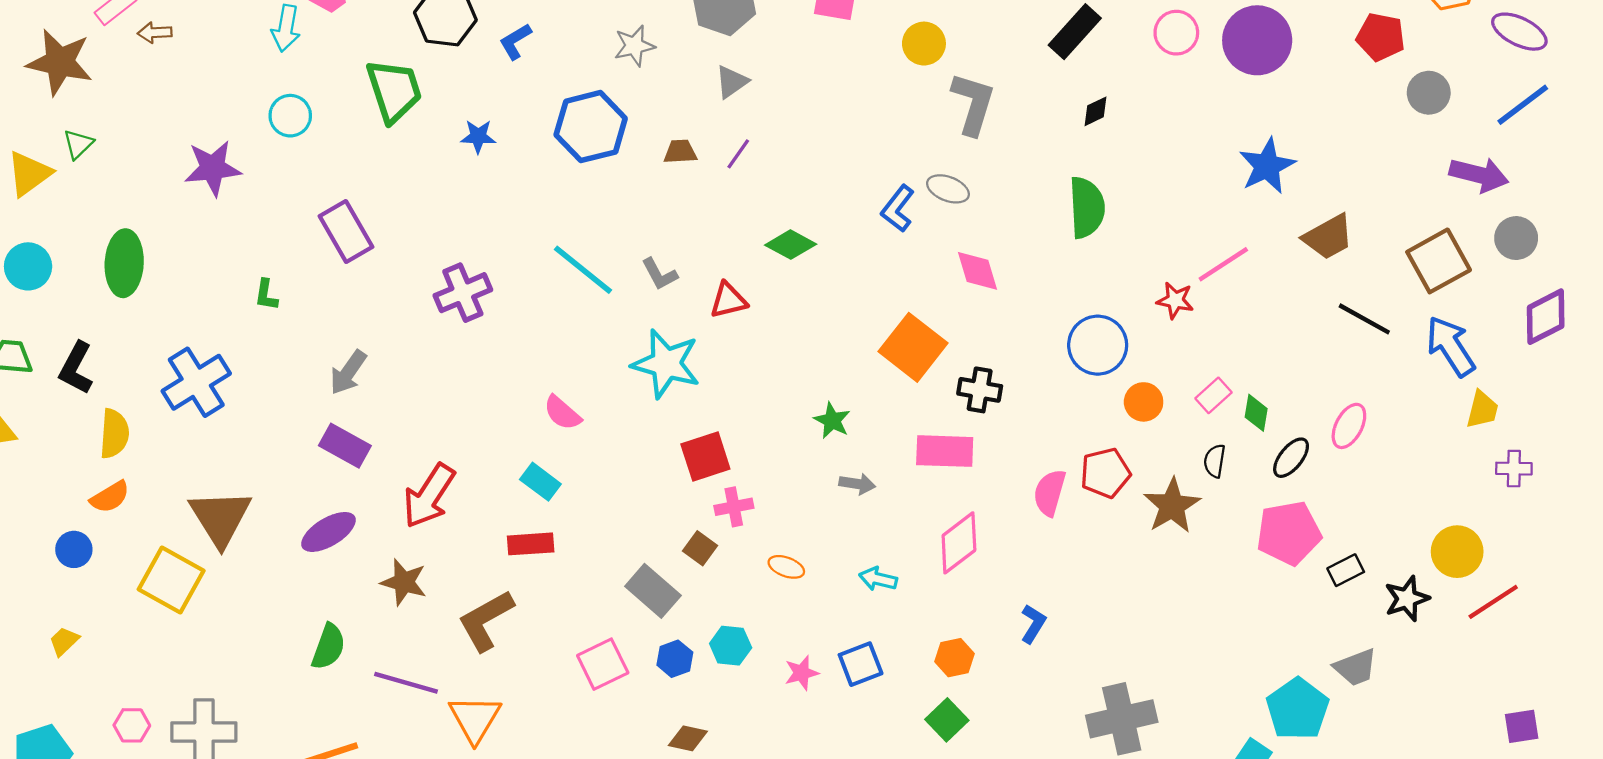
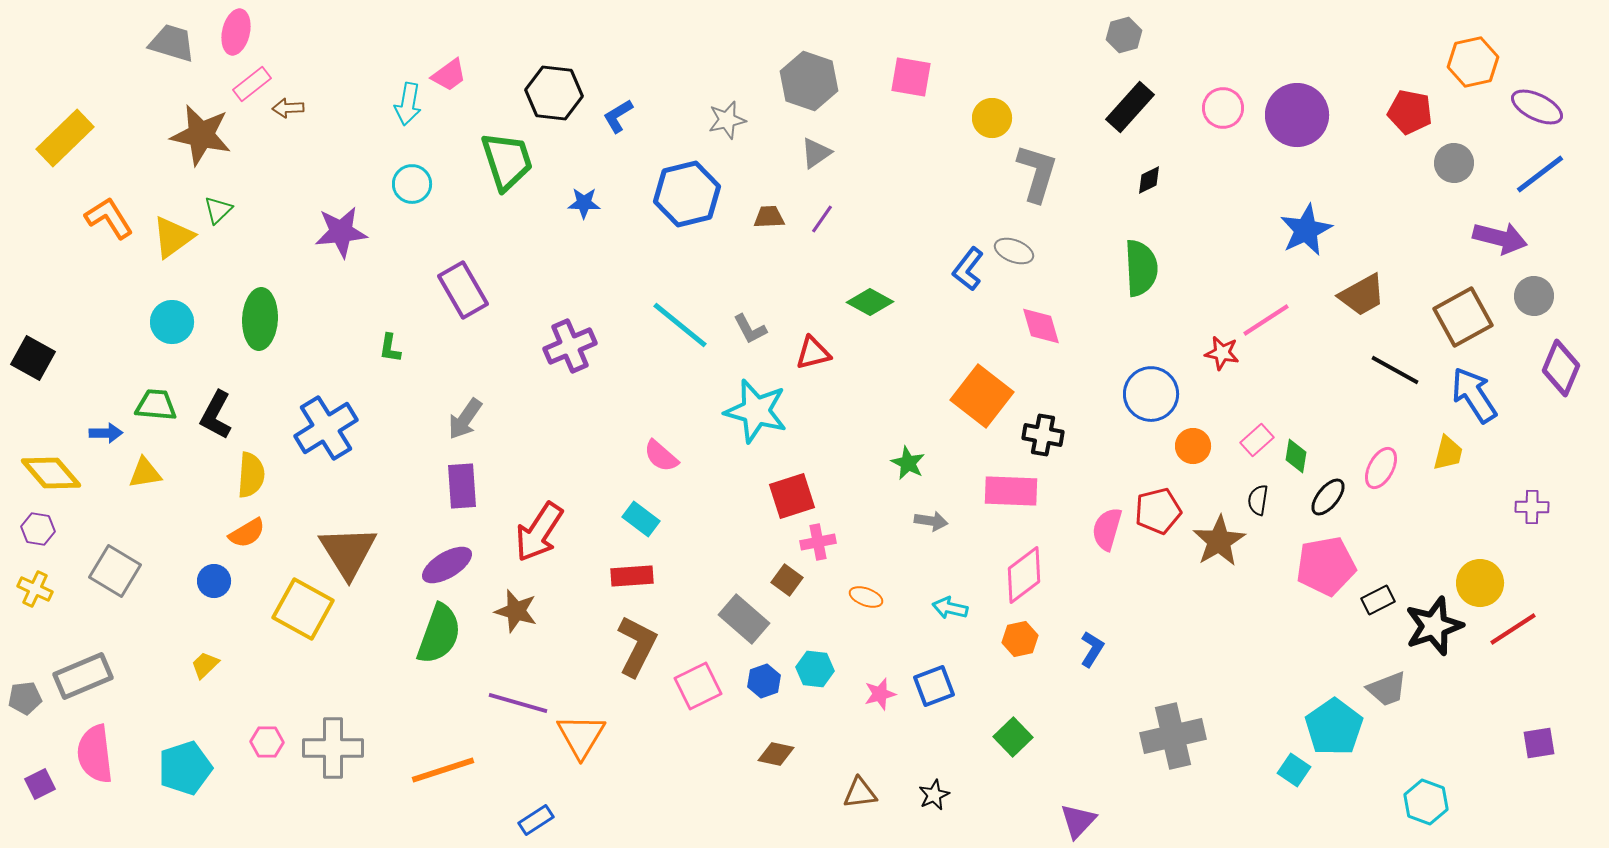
purple diamond: (1546, 317) -> (1561, 368), turned -40
yellow trapezoid: (1482, 410) -> (1448, 453), moved
purple rectangle: (345, 446) -> (462, 486), turned 57
black star: (1407, 599) -> (1434, 626), size x1.4
brown L-shape: (486, 620) -> (637, 646), moved, turned 146
green semicircle: (328, 647) -> (439, 634), moved, size x1.4
orange hexagon: (955, 658) -> (1020, 639), moved

